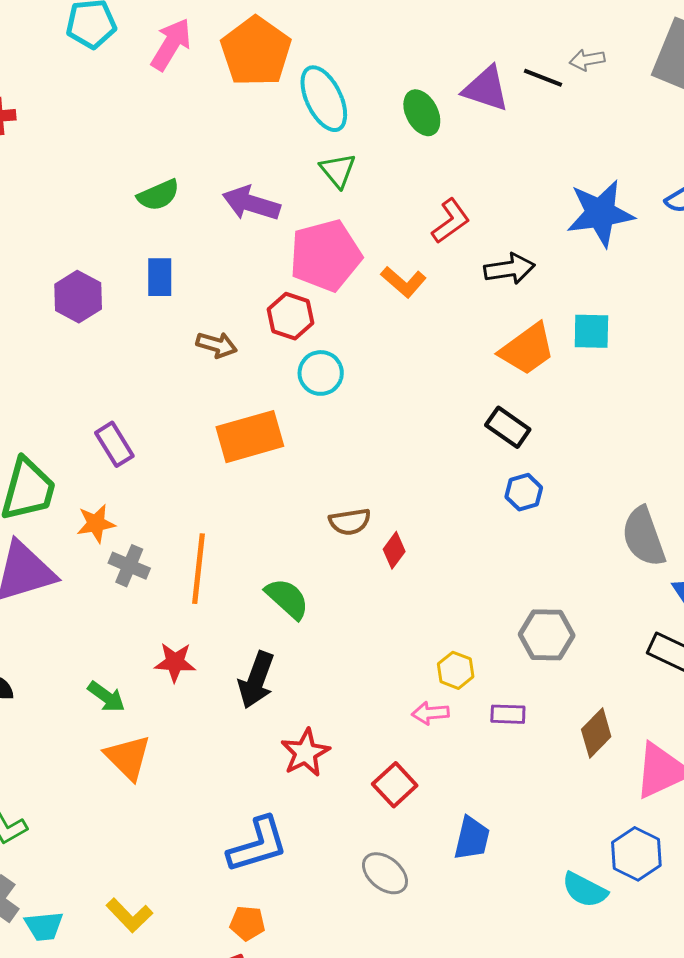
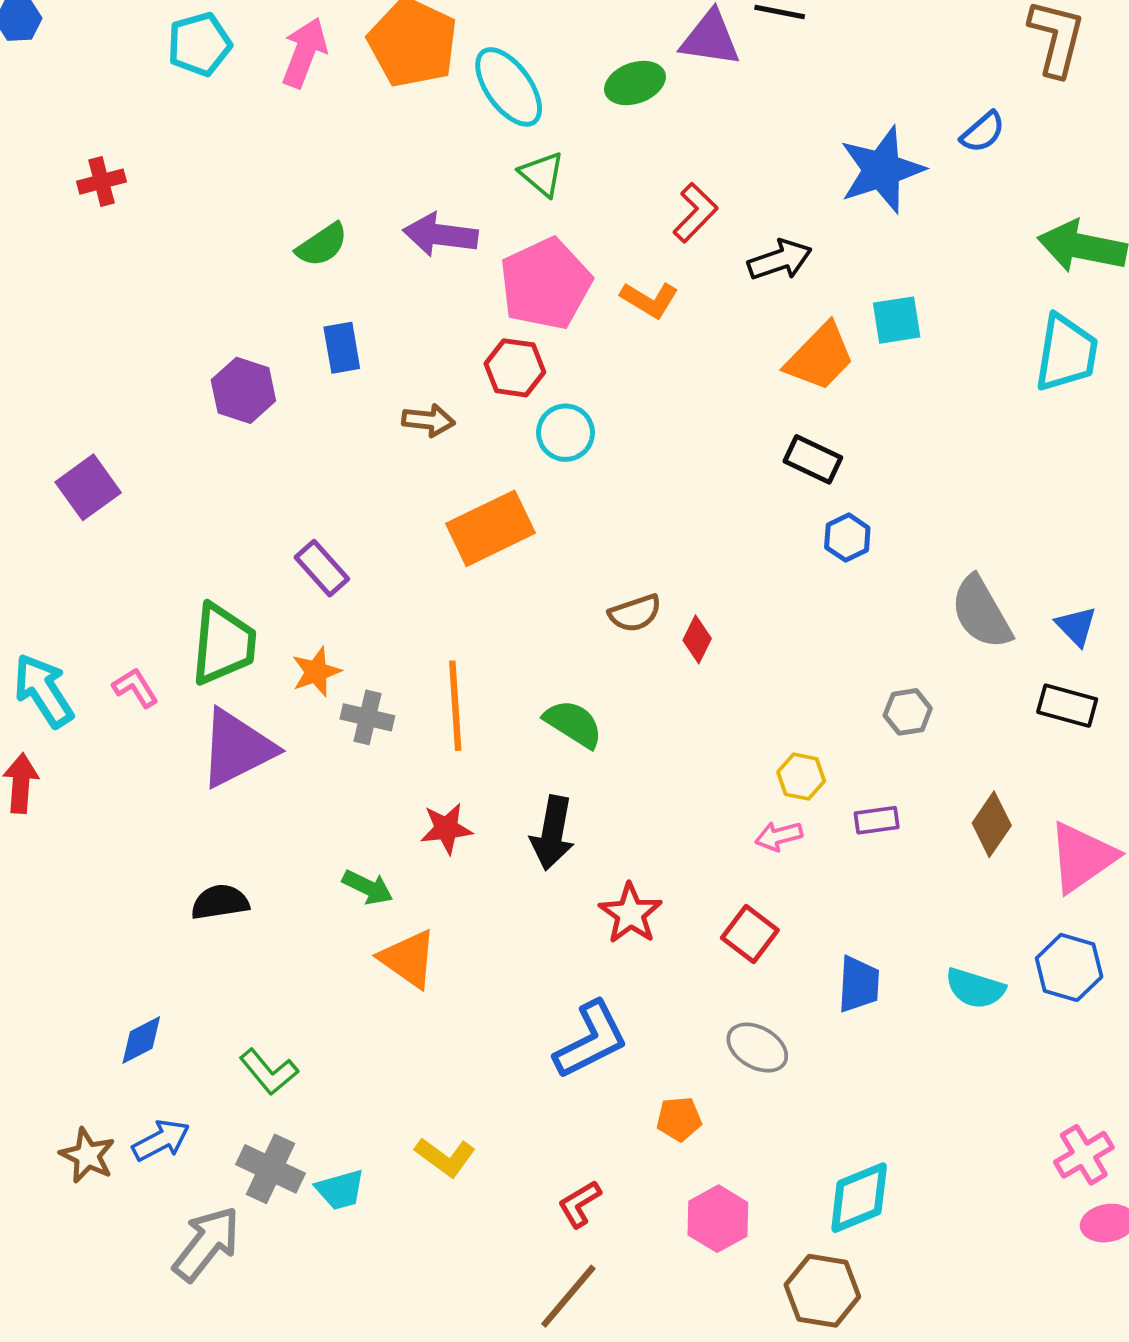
green ellipse: (422, 113) -> (635, 83), turned -72
gray semicircle: (644, 537) -> (981, 613), moved
gray hexagon: (547, 635) -> (908, 712), size x0.7
cyan semicircle: (585, 890) -> (975, 988), moved
orange pentagon: (247, 923) -> (679, 1119), moved

